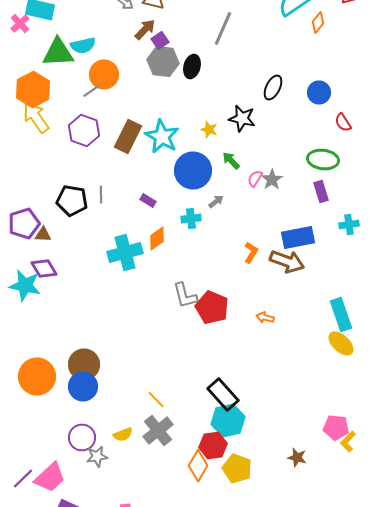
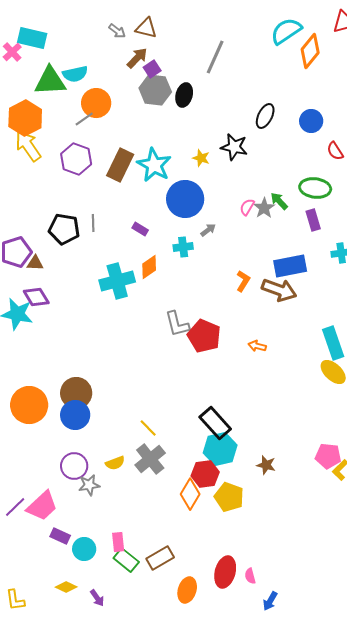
orange diamond: (318, 22) -> (310, 51), size x1.6
green arrow: (231, 160) -> (279, 201), moved
brown star: (297, 458) -> (266, 465), moved

